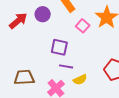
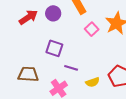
purple square: (59, 47) -> (54, 48), moved
yellow semicircle: (80, 80) -> (92, 82), moved

